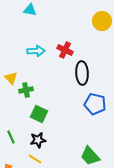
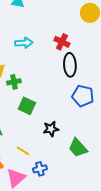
red cross: (65, 50) -> (62, 42), moved
black star: (38, 140) -> (51, 129), moved

